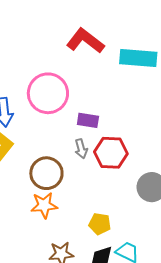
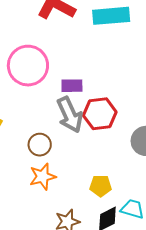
gray arrow: (81, 149) -> (70, 115), size x1.8
brown circle: (46, 173) -> (40, 145), size x0.7

